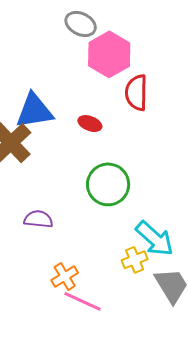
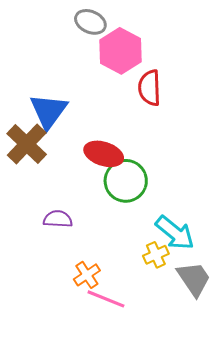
blue triangle: (34, 111) -> (49, 111), turned -42
red ellipse: (90, 124) -> (104, 154), moved, size x1.6

